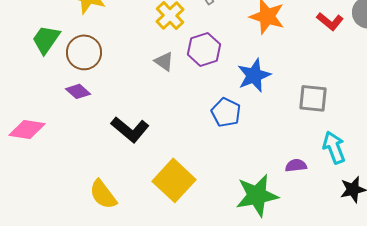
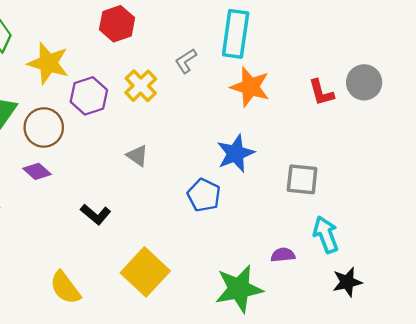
red L-shape: (330, 21) -> (321, 92), turned 36
purple hexagon: (204, 49) -> (89, 96), moved
gray triangle: (164, 61) -> (137, 156), moved
black L-shape: (130, 129) -> (96, 214), size x0.7

